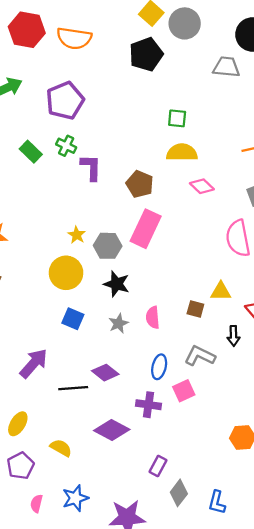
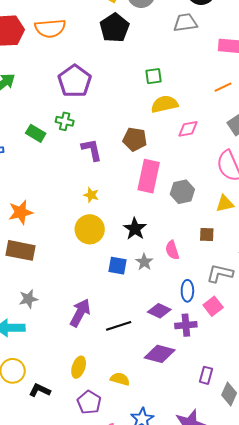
purple pentagon: (65, 101) -> (75, 81), moved
purple L-shape: (91, 167) -> (92, 150), moved
pink diamond: (202, 186) -> (188, 129), turned -40
gray hexagon: (108, 246) -> (182, 192), moved
black star: (117, 284) -> (135, 229), turned 30
yellow triangle: (221, 291) -> (225, 204), moved
blue square: (73, 319) -> (118, 266), moved
purple diamond: (105, 373) -> (159, 311), moved

